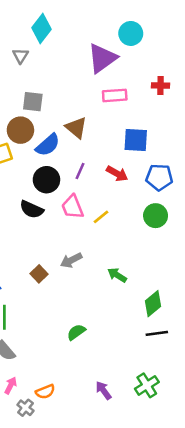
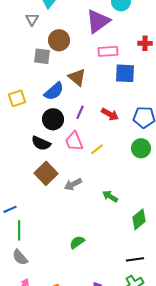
brown circle: (20, 130) -> (59, 40), moved
blue square: (136, 140) -> (125, 73), moved
brown square: (39, 274) -> (46, 173), moved, size x1.6
black line: (157, 333) -> (135, 259), moved

